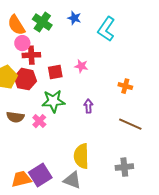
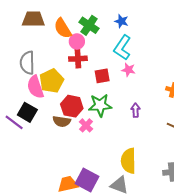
cyan L-shape: (106, 29) -> (122, 48), moved
pink circle: (22, 43) -> (77, 41), moved
red hexagon: (25, 79) -> (72, 106), moved
purple square: (40, 175) -> (87, 180), turned -30

